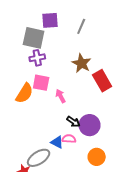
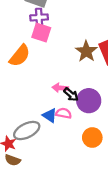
brown star: (81, 63) -> (86, 51), moved
pink square: (41, 83) -> (41, 32), moved
pink arrow: (61, 96) -> (60, 88), moved, turned -64

